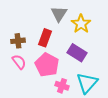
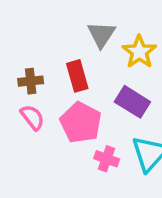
red rectangle: (45, 38) -> (77, 76), turned -36

